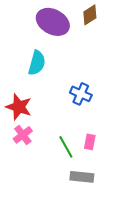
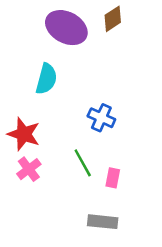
green line: (66, 147) -> (83, 163), moved

